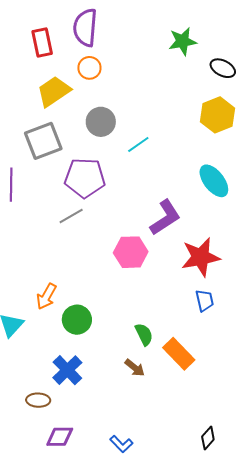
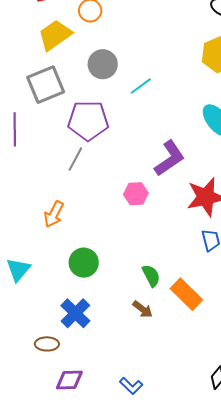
gray line: (71, 216) -> (75, 159), turned -30
pink hexagon: (131, 252) -> (136, 194), size x0.7
orange arrow: (46, 296) -> (54, 214), moved

